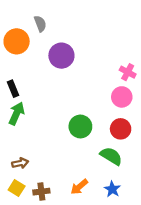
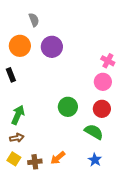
orange circle: (17, 41) -> (20, 46), moved
green arrow: (17, 113) -> (18, 115), moved
orange arrow: (79, 187) -> (58, 158), moved

